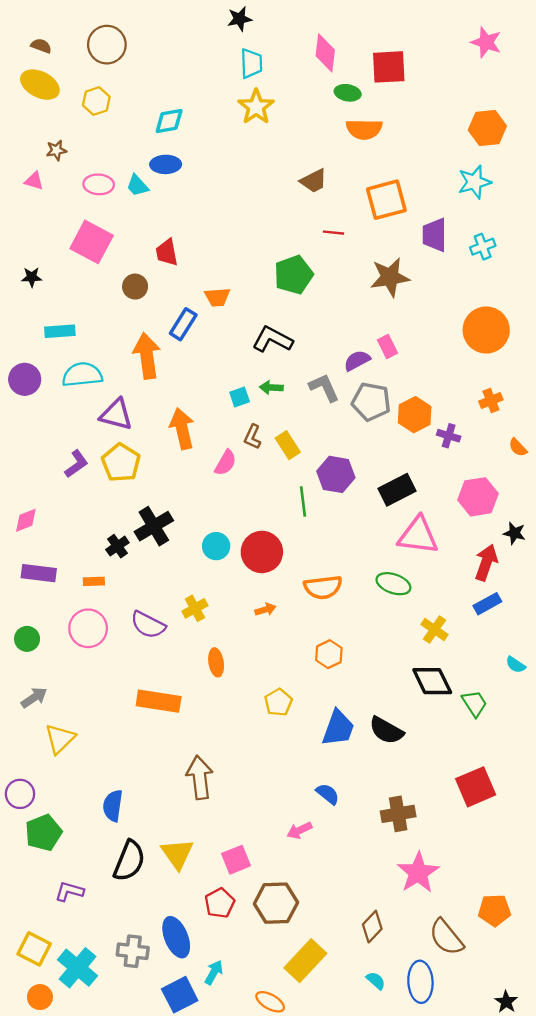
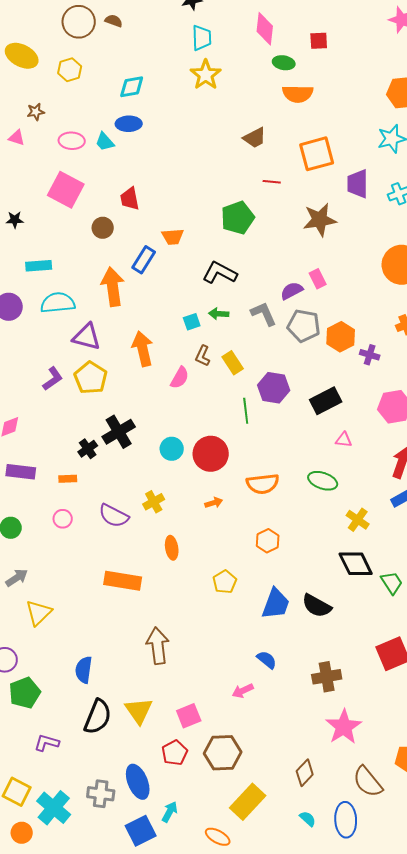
brown semicircle: (41, 46) -> (114, 21), moved
red square: (389, 67) -> (319, 41), size x0.6
pink triangle: (418, 536) -> (344, 440), size x0.5
pink circle: (88, 628) -> (63, 519), size x0.6

